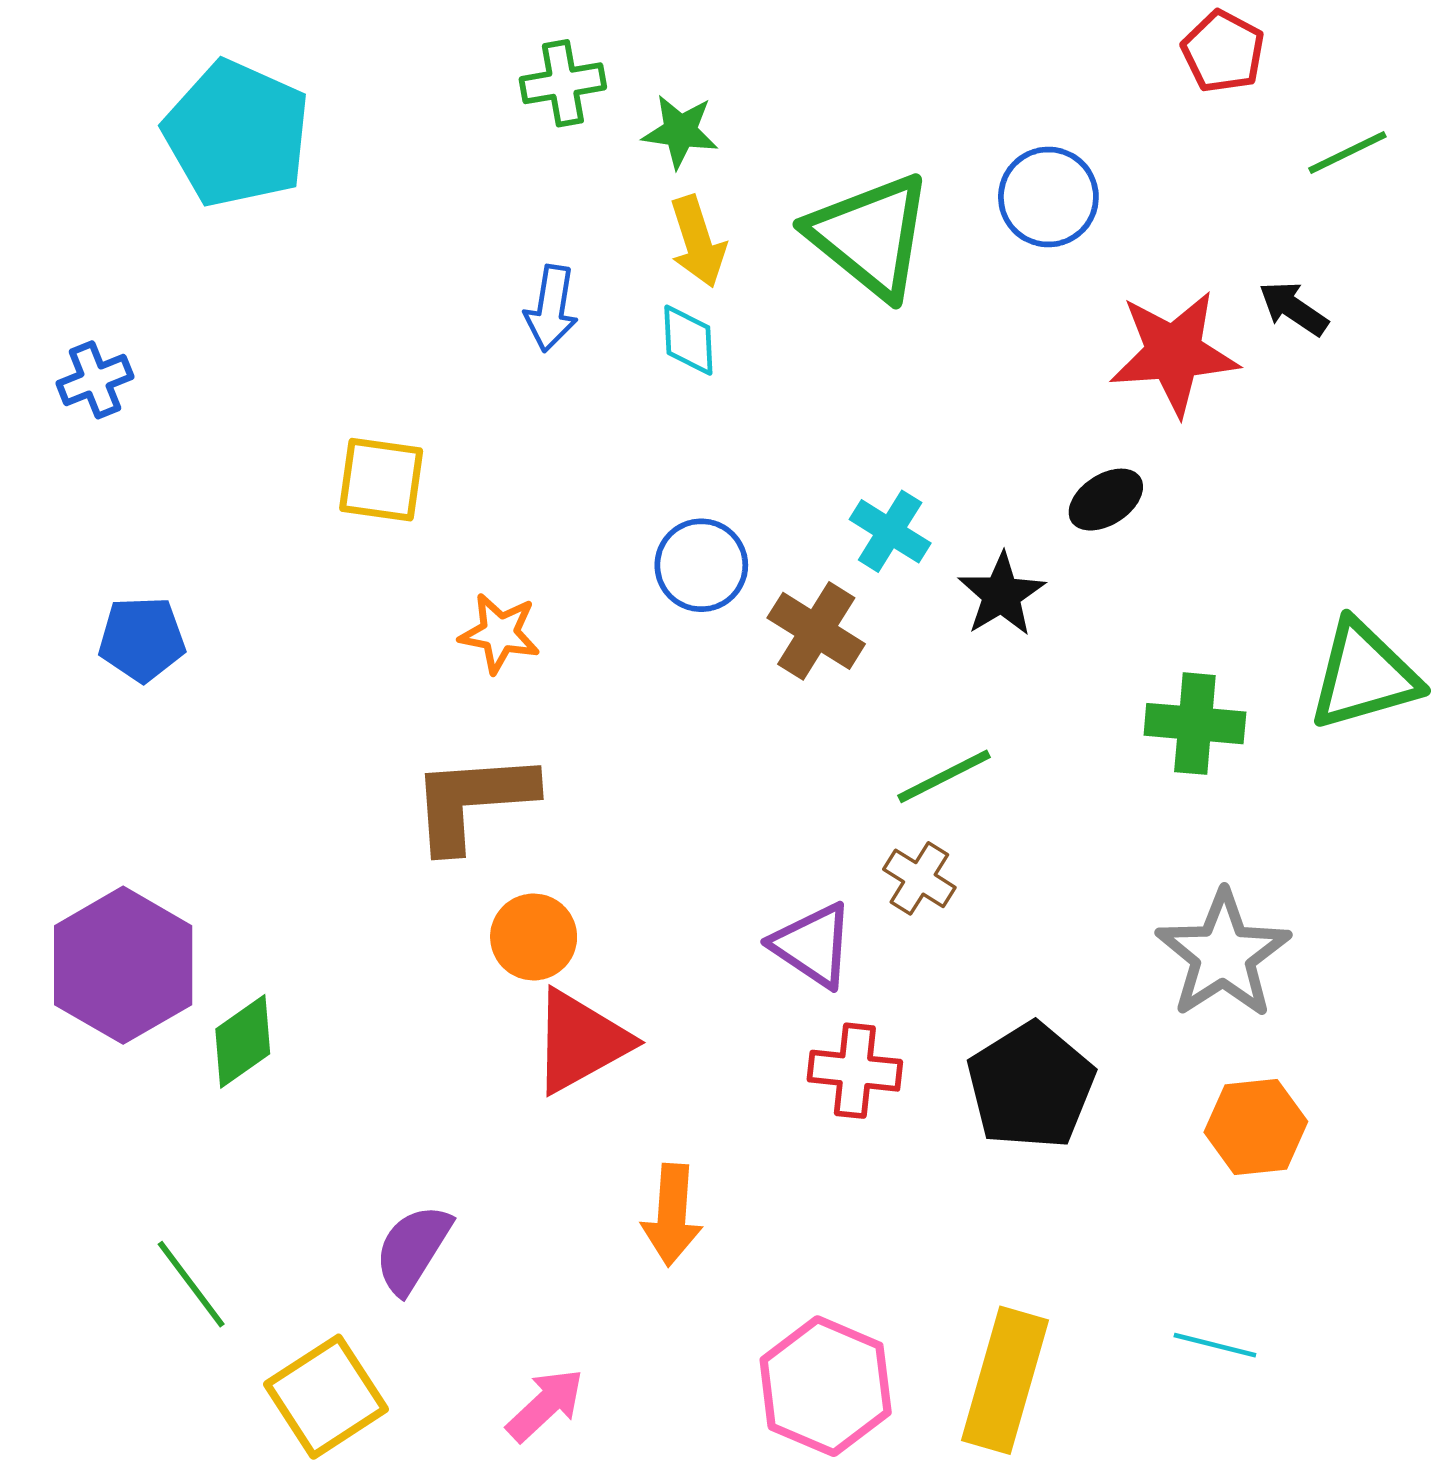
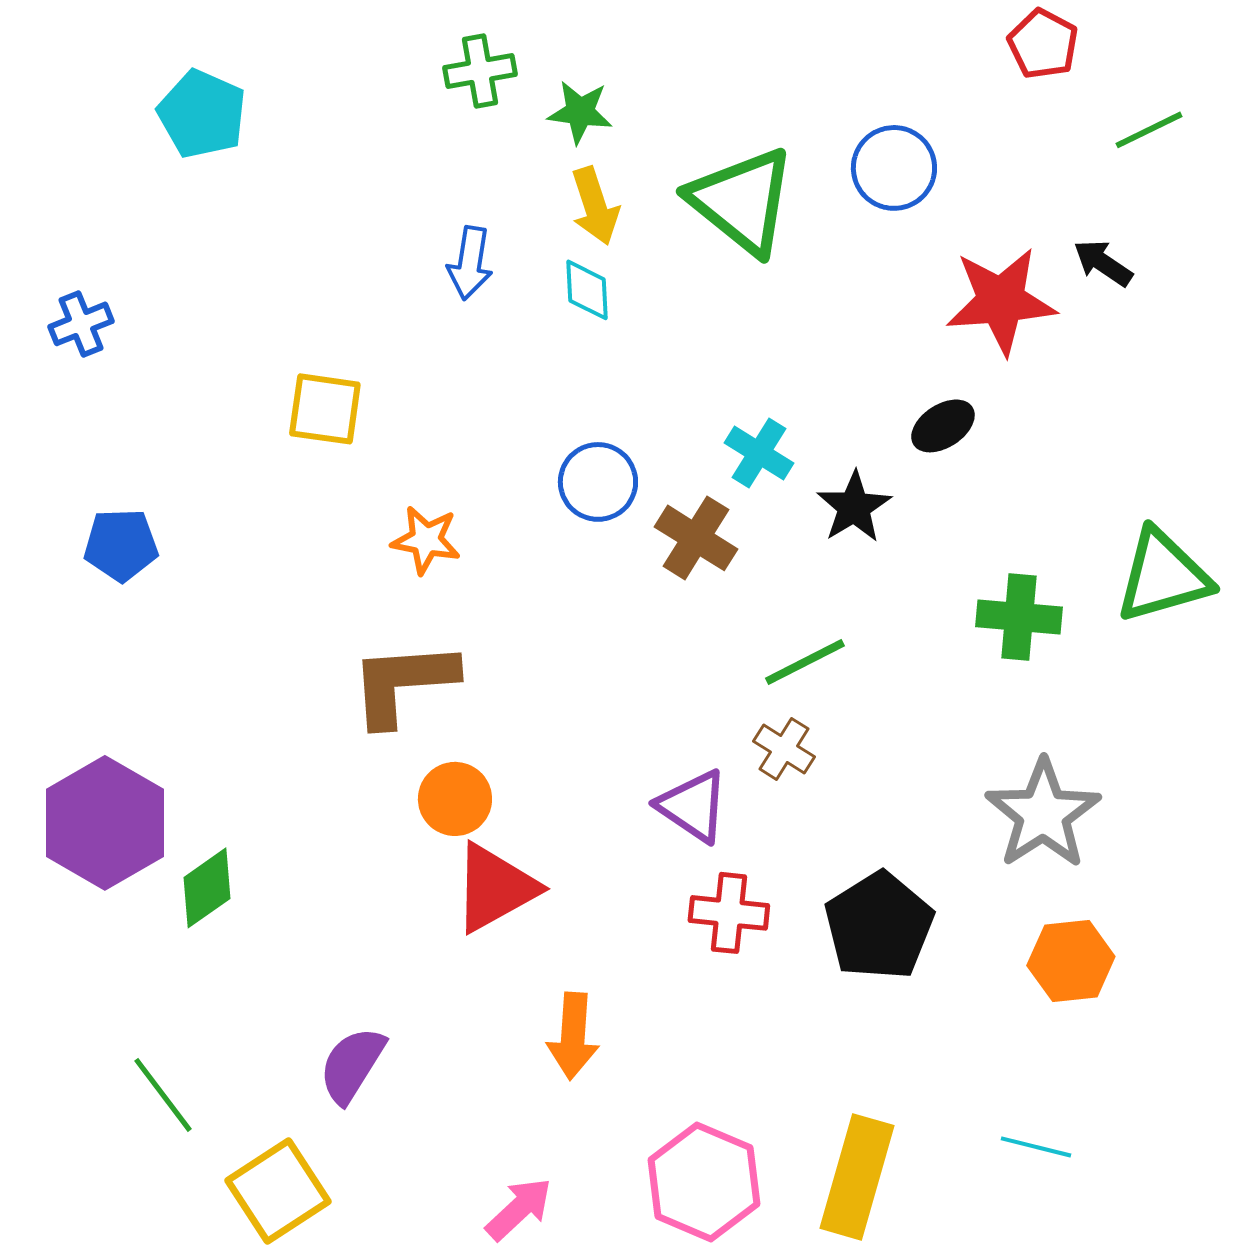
cyan pentagon: (237, 134) -> (202, 114), size x0.7
pink arrow: (545, 1405) -> (519, 1209), moved

